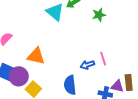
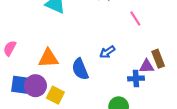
pink line: (103, 59) -> (135, 19), moved
blue semicircle: (70, 85) -> (80, 69), moved

